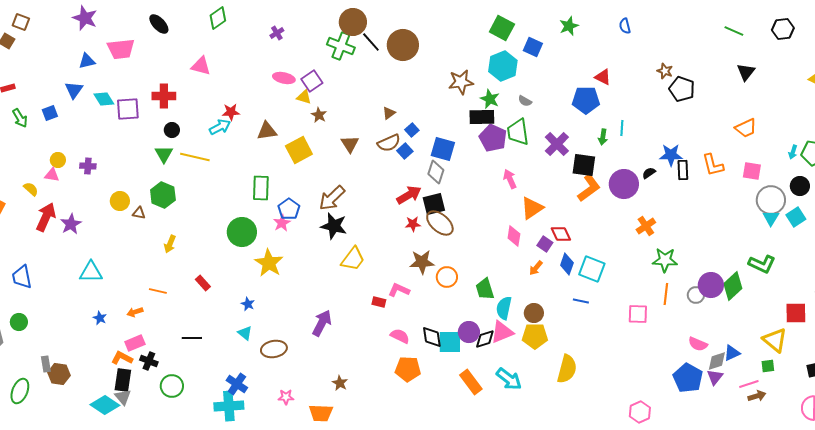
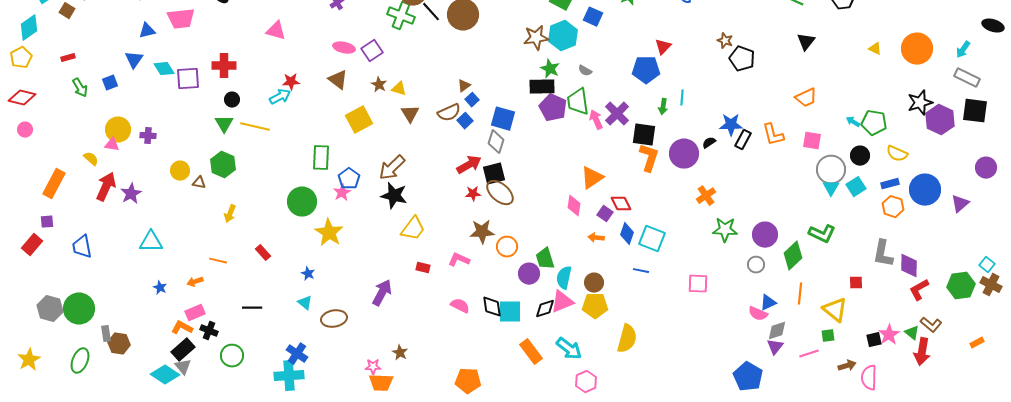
pink triangle: (201, 66) -> (276, 31), moved
red triangle: (603, 77) -> (663, 47), turned 48
brown star: (461, 82) -> (536, 38), moved
yellow triangle: (304, 97) -> (399, 89), moved
brown triangle: (389, 113) -> (464, 86), moved
brown triangle: (267, 131) -> (338, 80), moved, turned 45
cyan arrow: (793, 152) -> (853, 122), turned 104
yellow circle: (58, 160) -> (118, 130), size x1.6
black rectangle: (683, 170) -> (743, 140), turned 30
pink arrow: (510, 179) -> (596, 120), moved
orange L-shape: (589, 188) -> (649, 158), turned -36
orange arrow: (536, 268) -> (596, 238), turned 56
purple circle: (711, 285) -> (765, 235), moved
orange line: (666, 294) -> (800, 294), moved
red rectangle: (379, 302) -> (423, 268), moved
red square: (796, 313) -> (856, 283), size x0.6
green circle: (19, 322) -> (79, 309), moved, size x1.8
purple circle: (469, 332) -> (529, 274), moved
blue triangle: (732, 353) -> (768, 303), moved
orange pentagon: (408, 369) -> (468, 381), moved
blue pentagon: (688, 378) -> (748, 377), moved
black rectangle: (123, 380) -> (183, 350), turned 40
brown arrow: (757, 396) -> (847, 366), moved
pink star: (286, 397) -> (373, 367), moved
pink hexagon: (640, 412) -> (586, 382), moved

